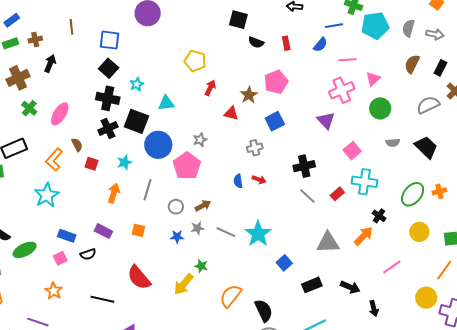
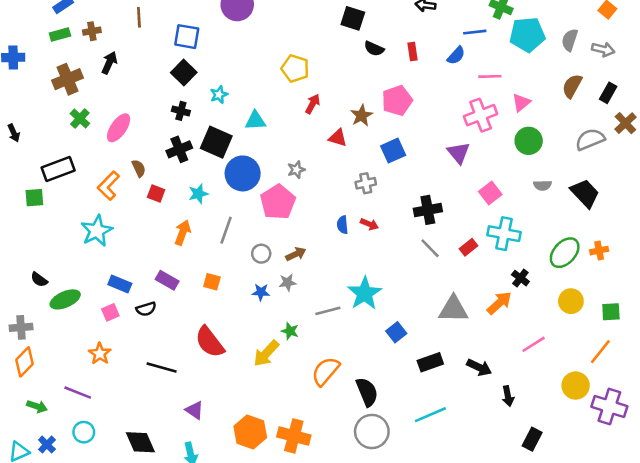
black cross: (108, 98) -> (181, 111), size x0.6
gray line: (226, 232) -> (328, 311), moved, turned -42

